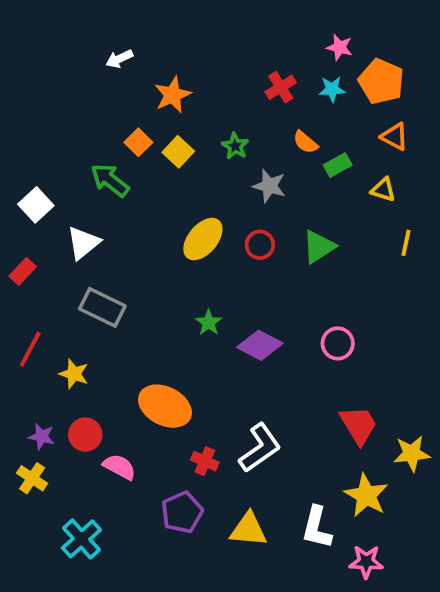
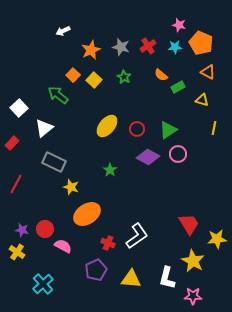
gray star: (269, 186) -> (121, 47), moved
pink circle: (338, 343) -> (178, 154), moved
purple diamond: (260, 345) -> (148, 157), moved
yellow star: (74, 374) -> (71, 187), moved
orange ellipse: (165, 406) -> (87, 214), turned -60

